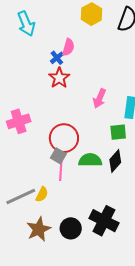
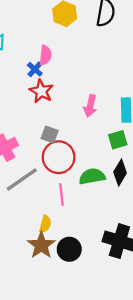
gray square: (58, 156) -> (50, 134), moved
gray line: (21, 197) -> (22, 179), moved
black circle: (71, 228) -> (69, 249), moved
brown star: (39, 229) -> (41, 245), moved

